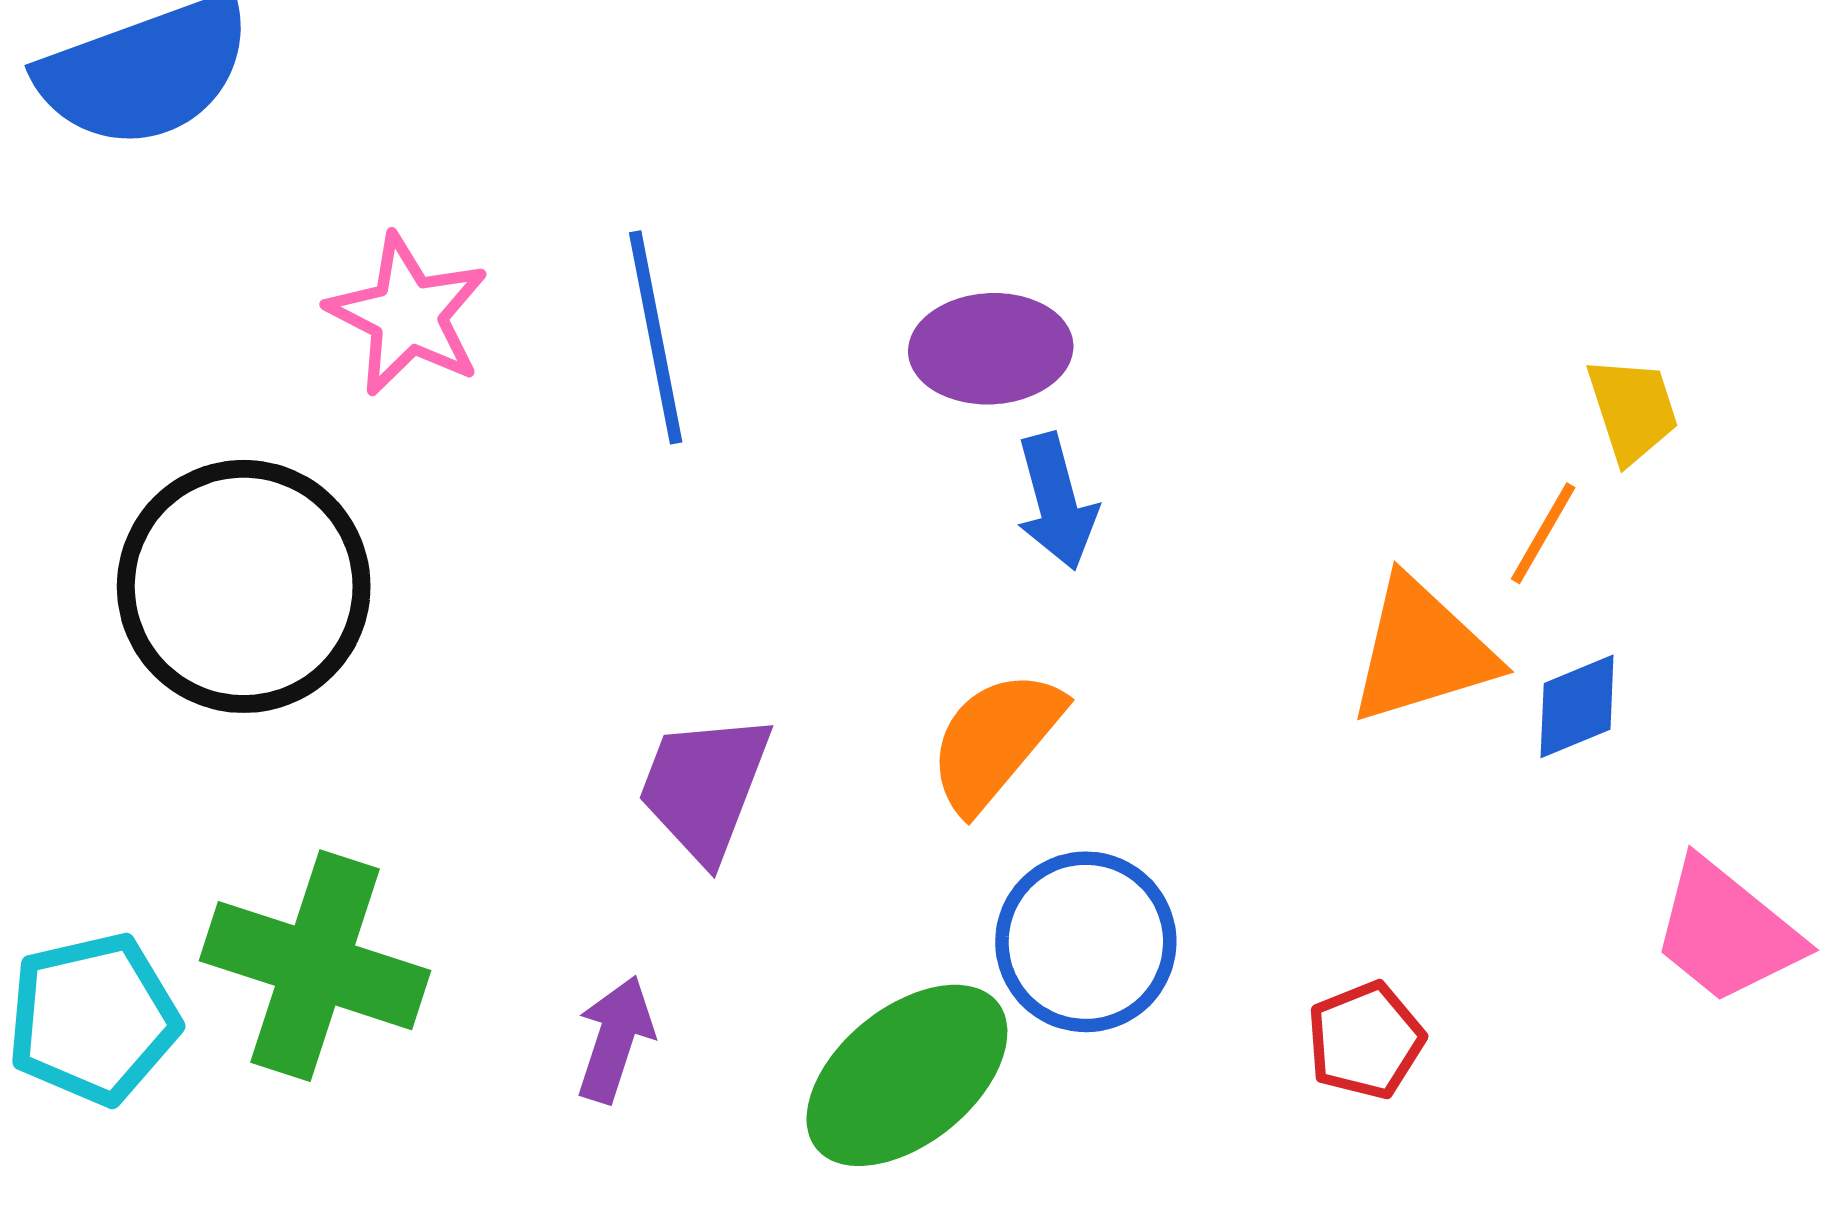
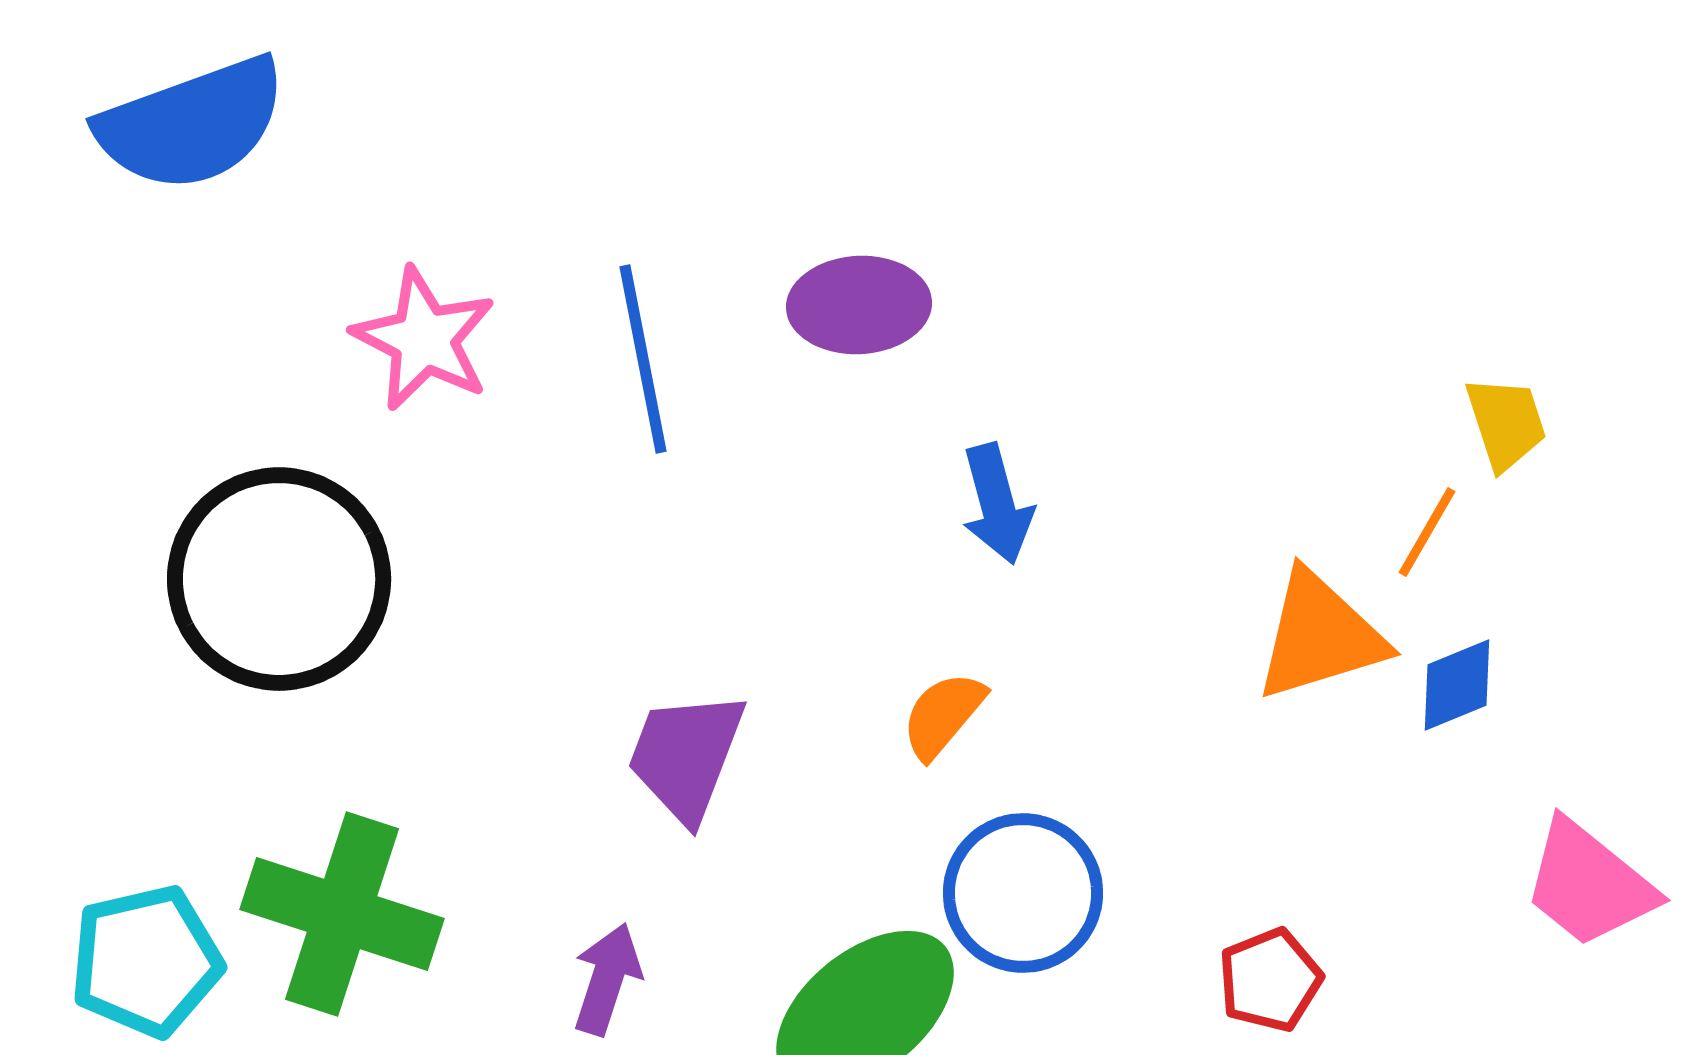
purple ellipse: (991, 349) -> (859, 305), moved
orange semicircle: (995, 740) -> (943, 715), size x0.7

